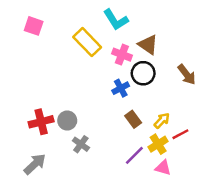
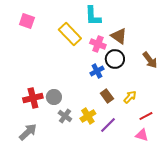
cyan L-shape: (116, 20) -> (93, 16), turned 30
red line: (180, 134) -> (146, 116), moved
yellow cross: (158, 144) -> (88, 116), moved
pink triangle: (163, 168) -> (142, 135), moved

